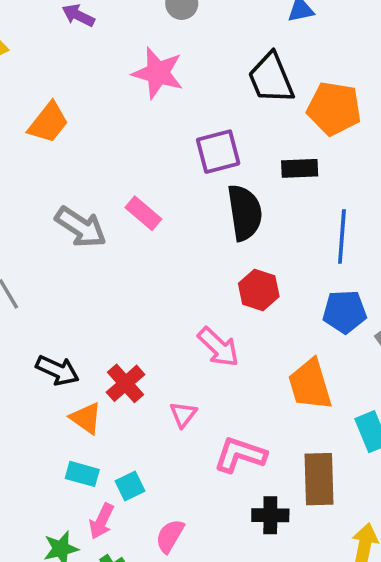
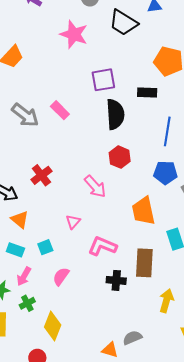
black trapezoid: (271, 78) -> (123, 23), moved, turned -40
red cross: (126, 383) -> (41, 175), moved
cyan square: (130, 486) -> (45, 247), moved
pink semicircle: (170, 536) -> (61, 276), moved

